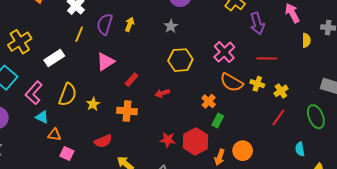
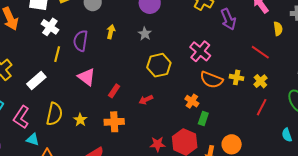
yellow arrow: (130, 24) -> (111, 32), moved
red line: (267, 58) -> (260, 52), moved, turned 42
pink triangle: (106, 62) -> (86, 77), turned -42

